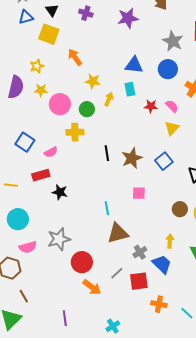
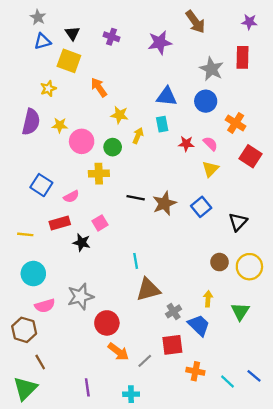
yellow star: (37, 66) -> (48, 89), moved
black line: (107, 153) -> (136, 198), turned -70
pink square: (139, 193) -> (100, 223), moved, turned -32
gray line: (117, 273) -> (145, 361), moved
cyan cross: (113, 326) -> (131, 394), moved, turned 32

